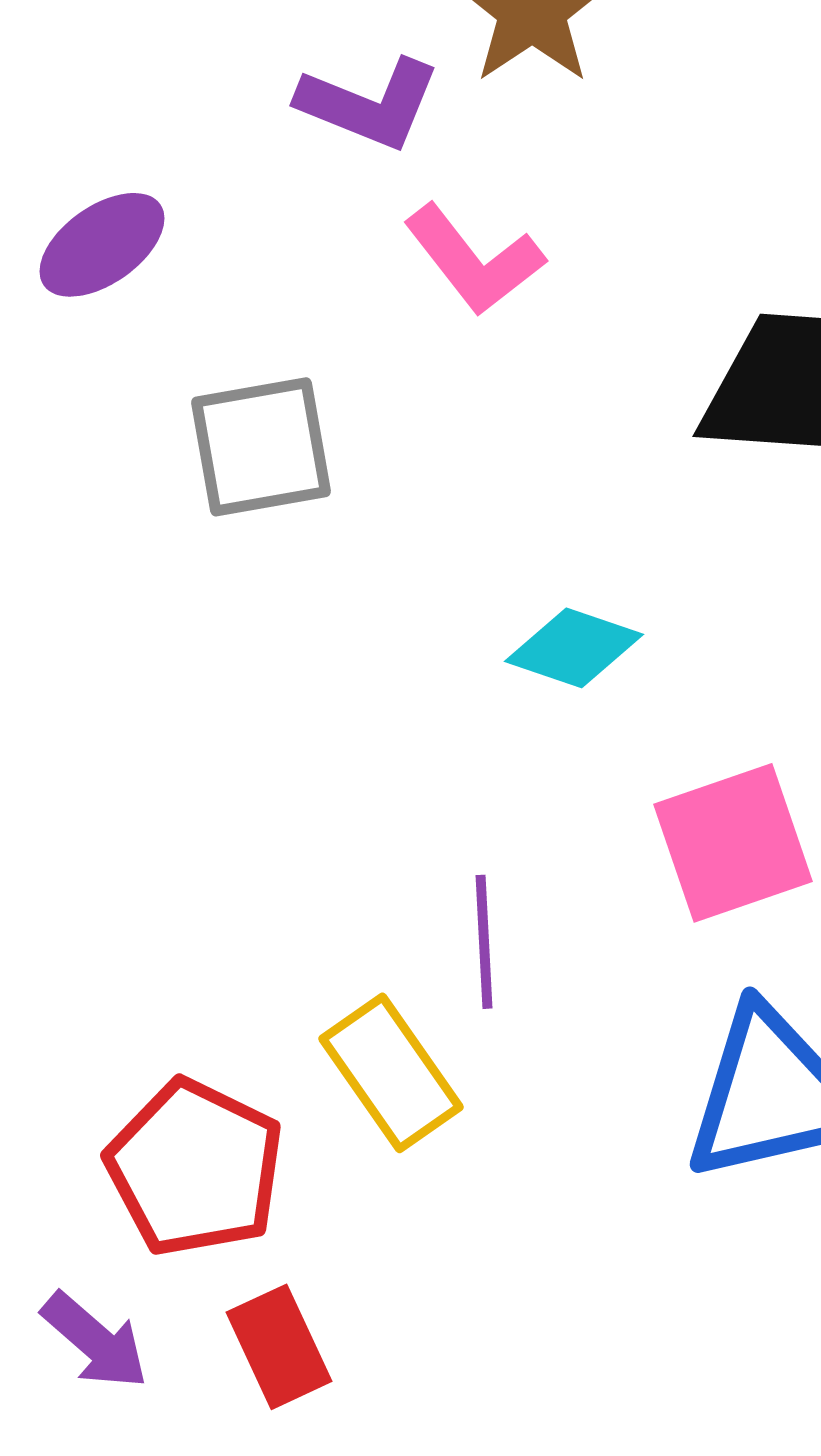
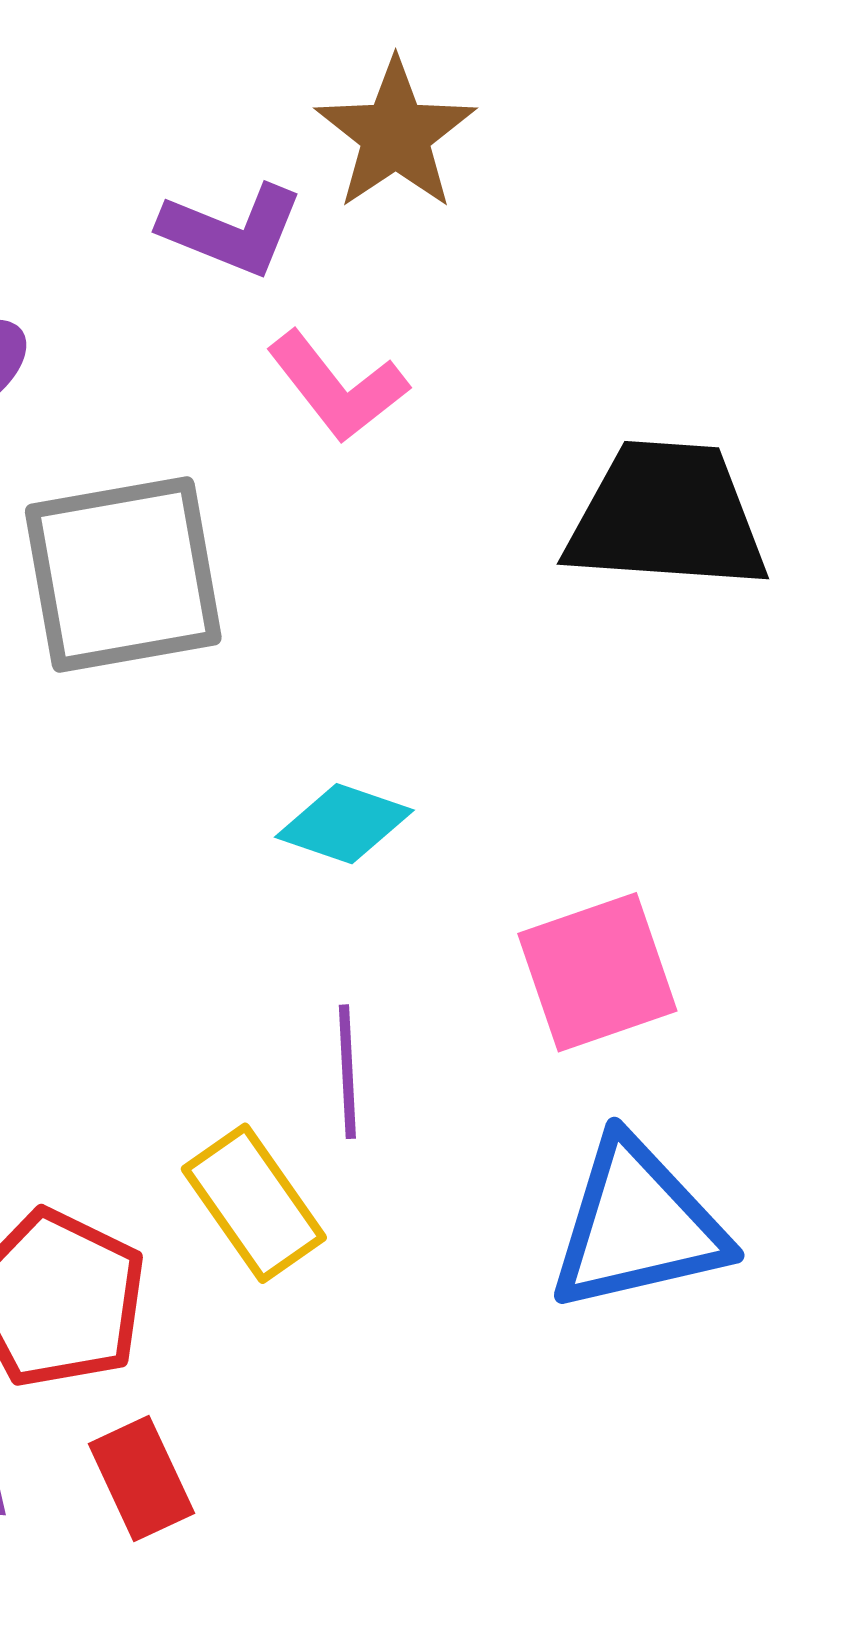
gray square: (261, 447) -> (123, 575), size x1.4
cyan diamond: (574, 648) -> (344, 824), moved

